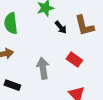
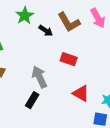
black rectangle: (12, 85) -> (32, 100), moved, turned -63

